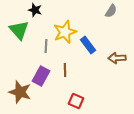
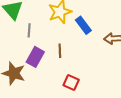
gray line: (46, 46) -> (29, 30), moved

